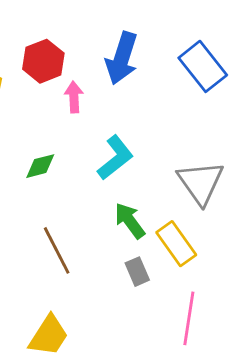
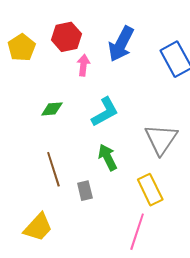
yellow rectangle: (176, 244) -> (150, 190), moved
gray rectangle: (137, 272) -> (85, 191), moved

